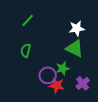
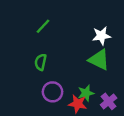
green star: (63, 68) -> (86, 93), moved
purple circle: (48, 75) -> (52, 92), moved

